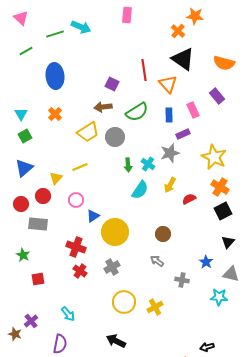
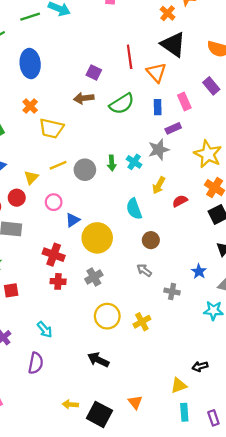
yellow trapezoid: (88, 132) -> (51, 128), moved, turned 45
gray circle: (115, 137) -> (85, 170), moved
cyan semicircle: (140, 190) -> (134, 209), moved, turned 126
red cross: (80, 271) -> (58, 281), turned -32

